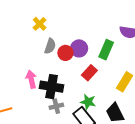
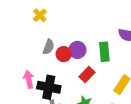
yellow cross: (40, 24) -> (40, 15), moved
green rectangle: (106, 50) -> (104, 52), turned -30

